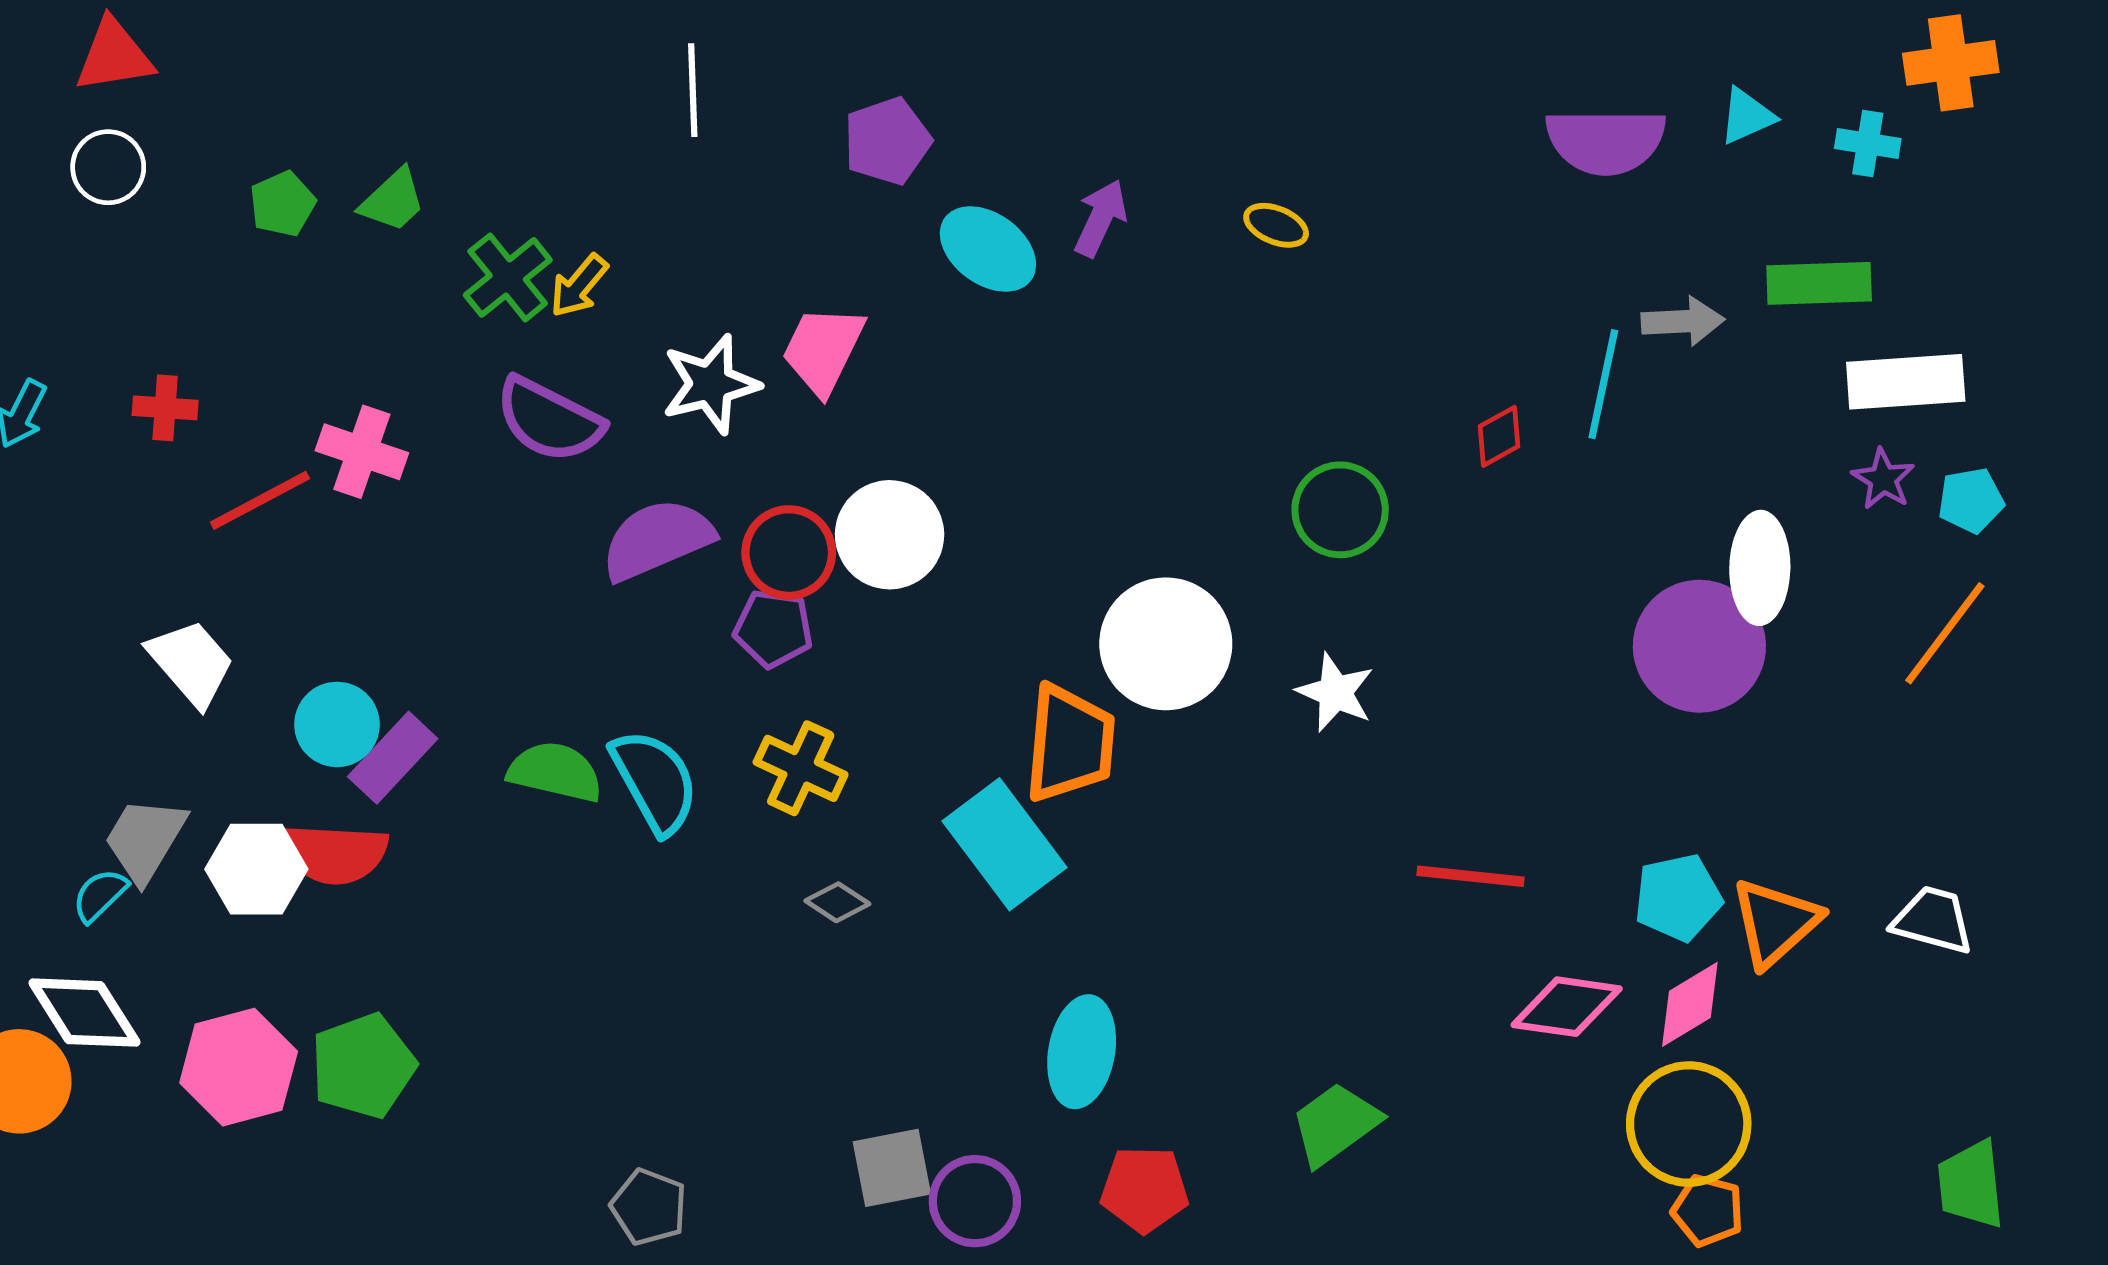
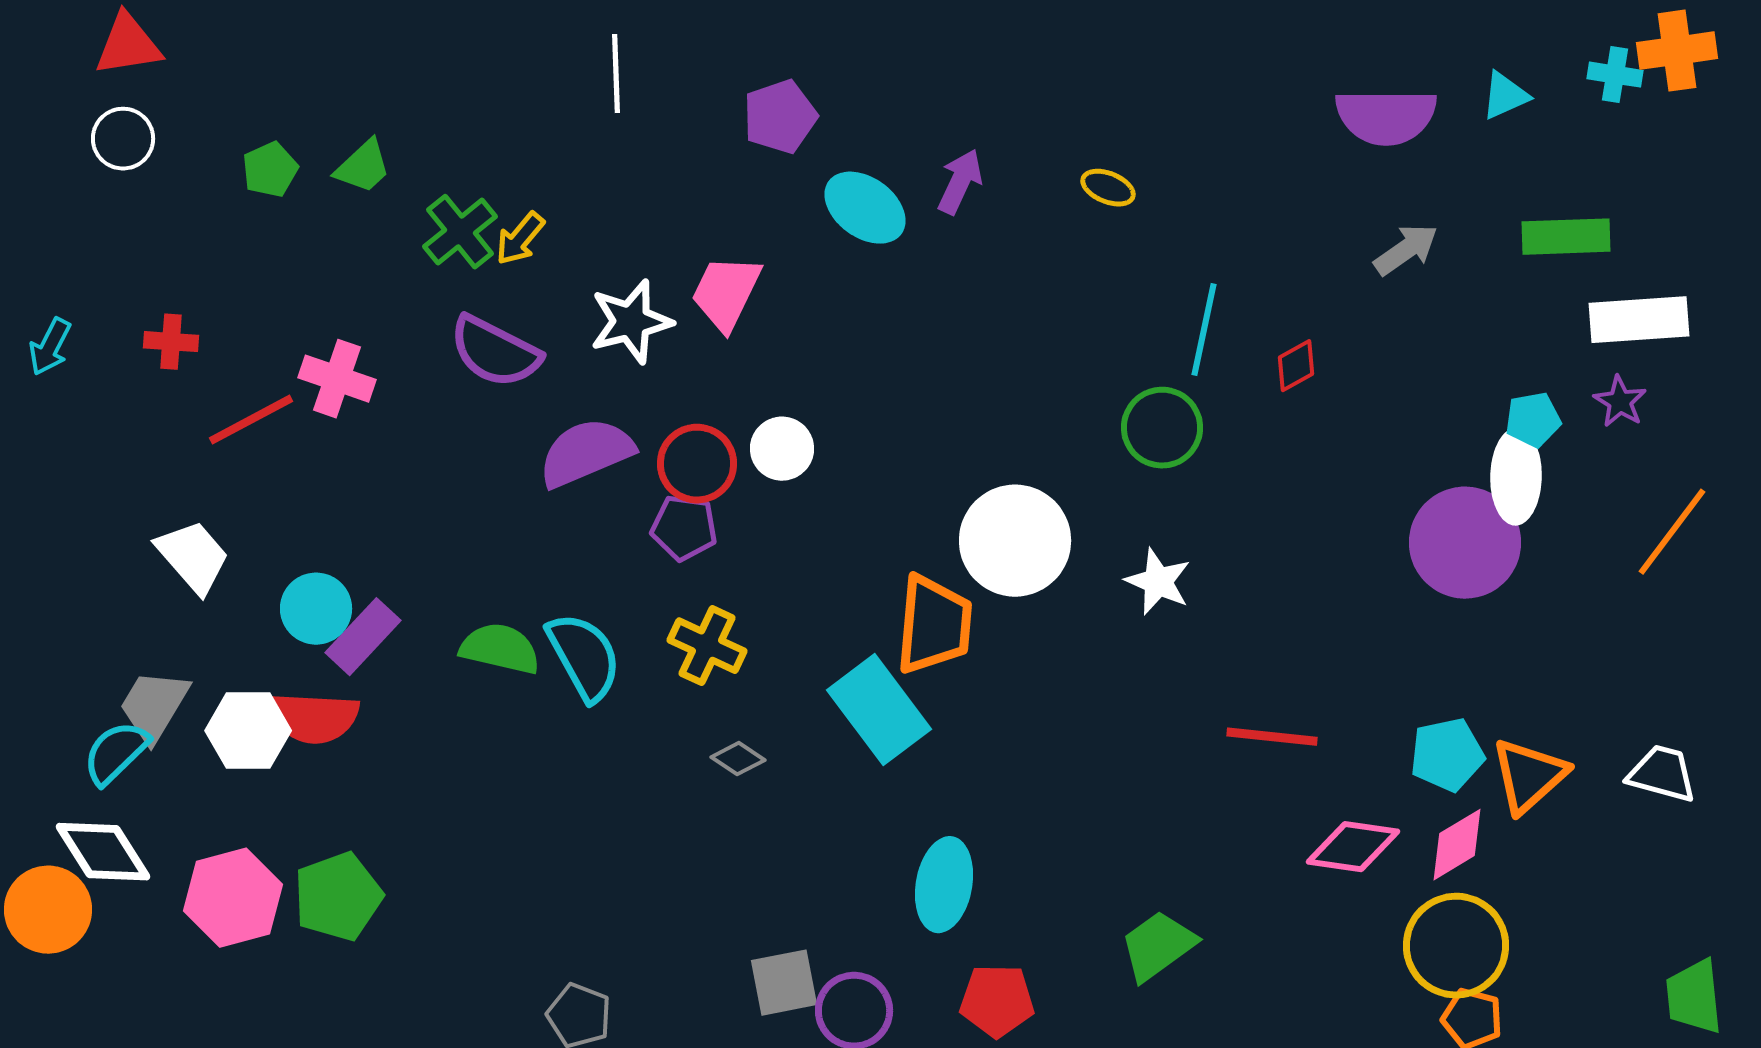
cyan cross: (1868, 143) -> (1615, 75), moved
gray arrow: (1683, 321) -> (1406, 250), moved, turned -32
cyan line: (1603, 384) -> (1204, 330), moved
cyan pentagon: (1971, 500) -> (1533, 420), moved
white circle: (890, 535) -> (782, 449), size x0.7
cyan semicircle: (100, 895) -> (116, 753), size x1.4

